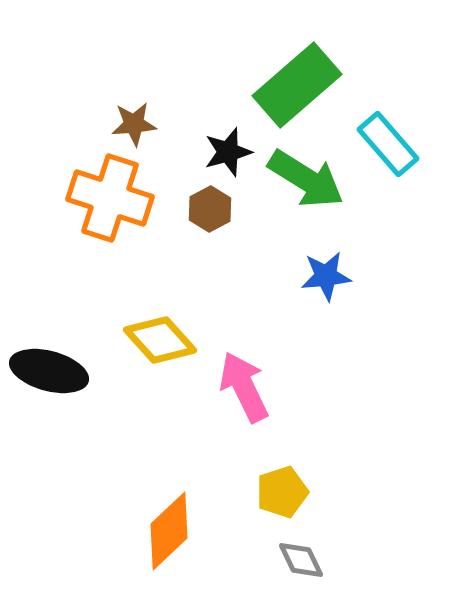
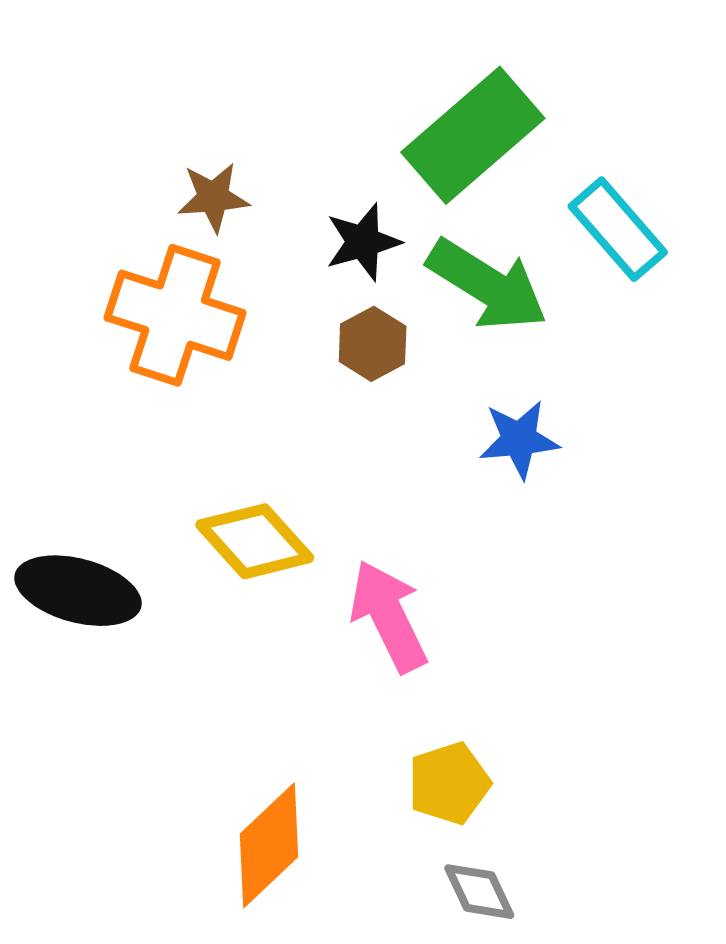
brown hexagon: (210, 209) -> (373, 344), moved

